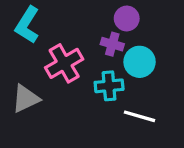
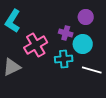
purple circle: (127, 18) -> (86, 17), moved
white line: (140, 116) -> (92, 70), moved

